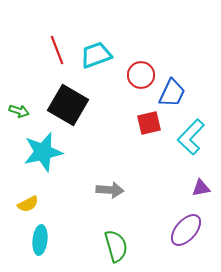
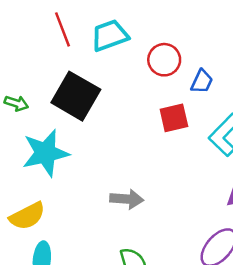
blue trapezoid: (172, 93) -> (202, 82), size x0.7
yellow semicircle: (28, 204) -> (27, 216), size x1.4

